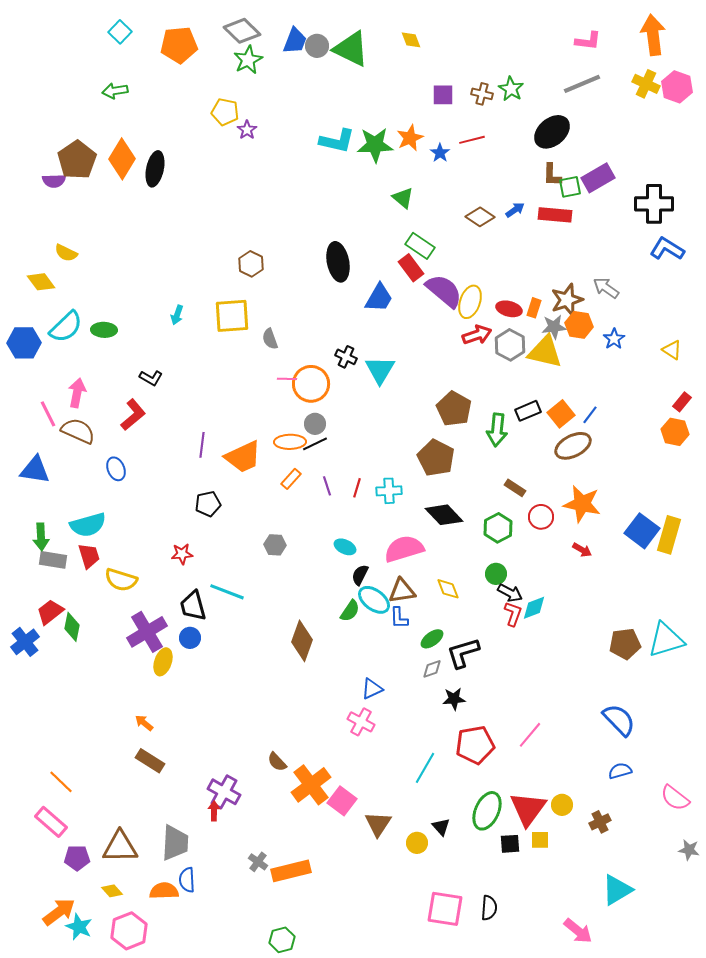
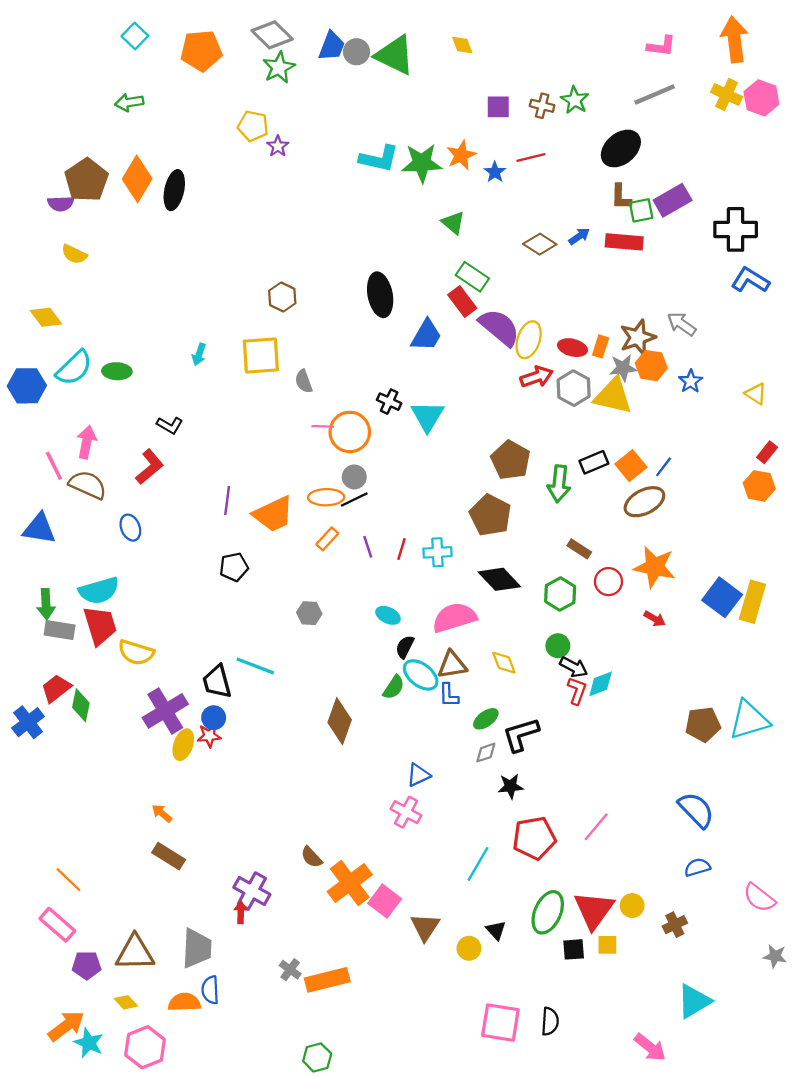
yellow semicircle: (66, 253) -> (74, 254), moved
red star: (182, 554) -> (209, 736), moved
red trapezoid: (89, 556) -> (100, 625), size x1.4

